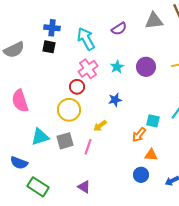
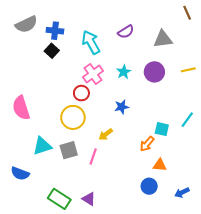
gray triangle: (154, 21) -> (163, 39), moved
black square: (49, 47) -> (52, 51), turned 32
gray semicircle: (14, 50) -> (26, 24), moved
green rectangle: (38, 187) -> (59, 199), moved

